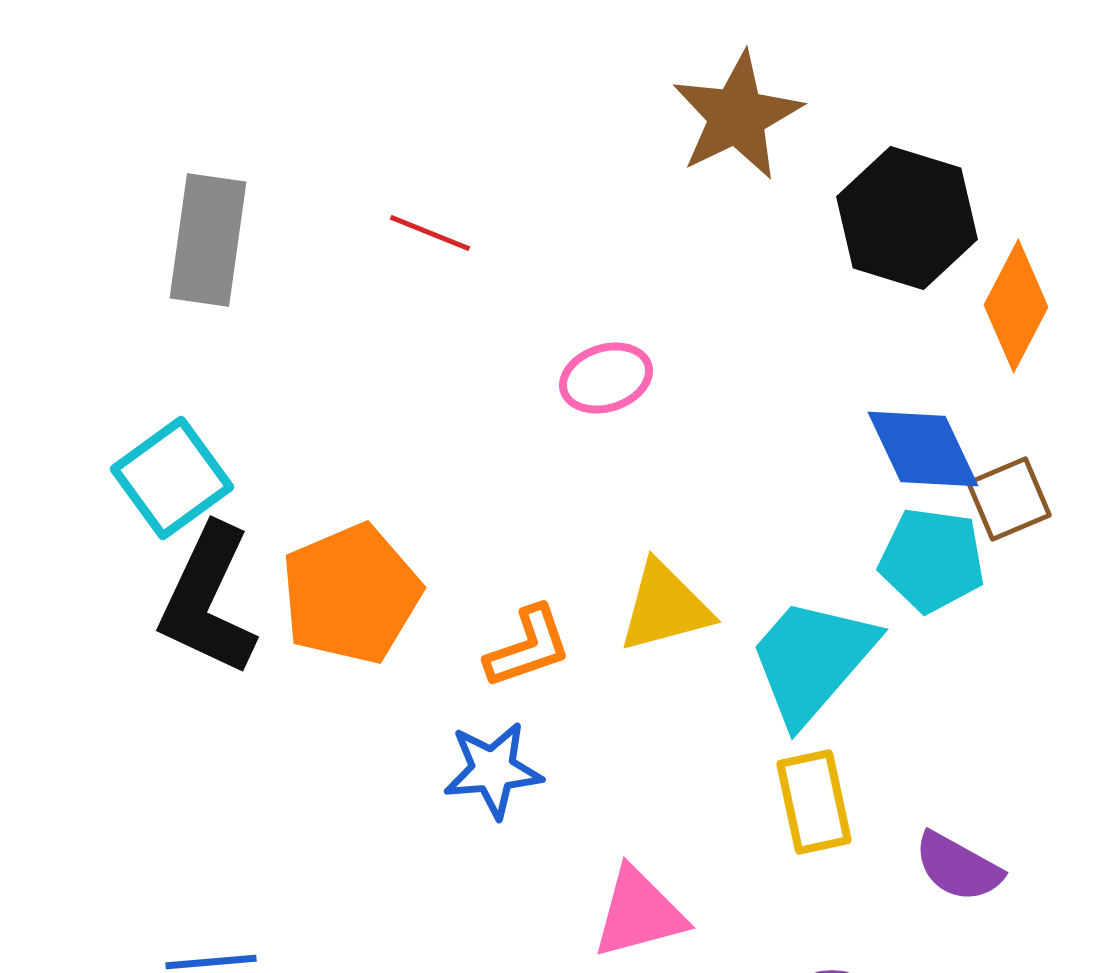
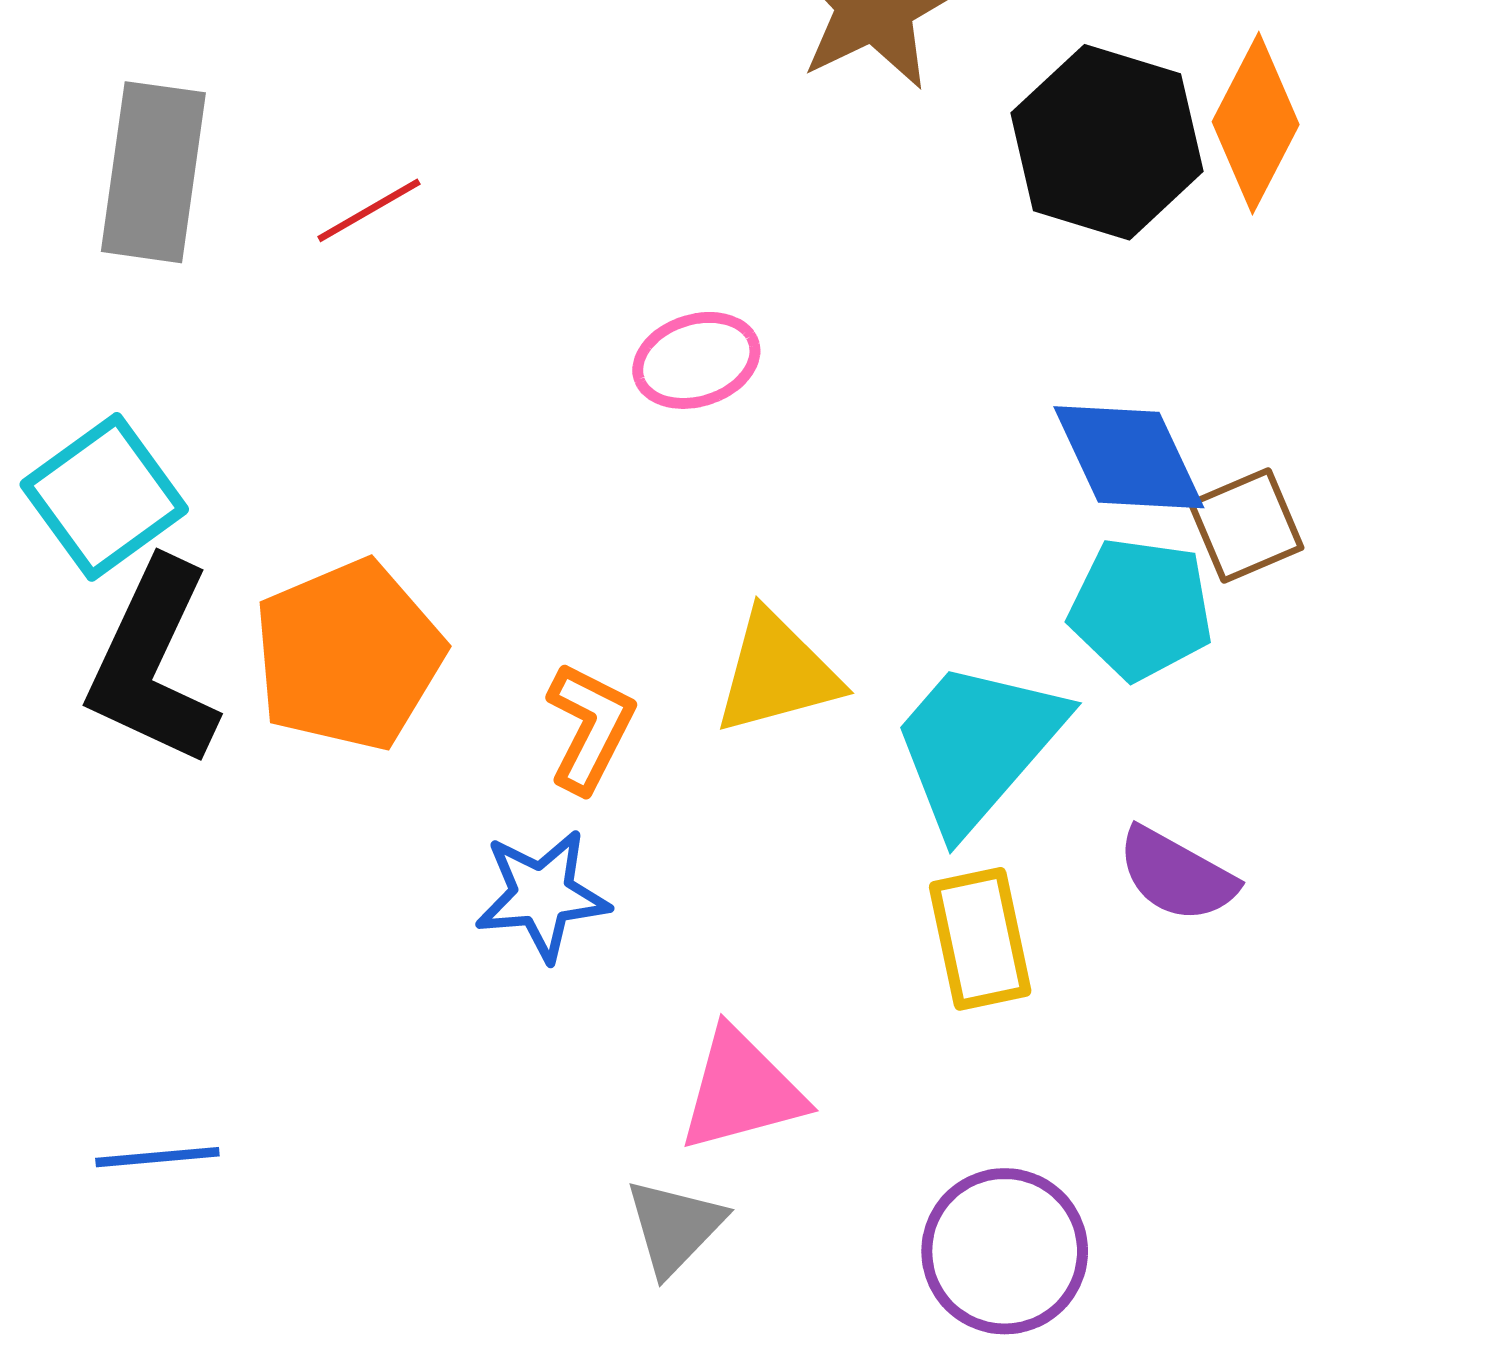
red line: (430, 233) -> (369, 210), moved, turned -52
orange diamond: (1016, 306) -> (1256, 123), moved
orange L-shape: (528, 647) -> (590, 727), turned -44
purple semicircle: (958, 867) -> (1177, 875), moved

